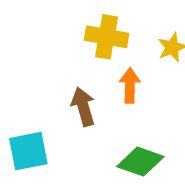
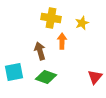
green diamond: (140, 162) -> (46, 77), moved

